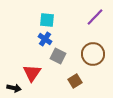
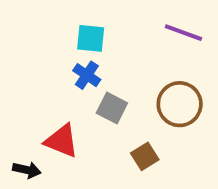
purple line: (95, 17) -> (183, 33), turned 66
red triangle: (32, 73) -> (62, 141), turned -42

